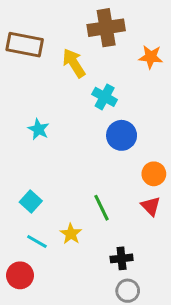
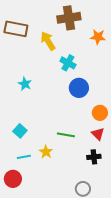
green line: (102, 208) -> (66, 135), turned -54
cyan line: (37, 242) -> (24, 157), turned -40
black cross: (122, 258) -> (94, 157), moved

